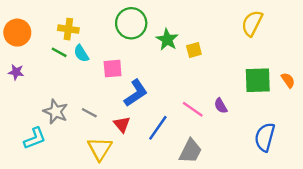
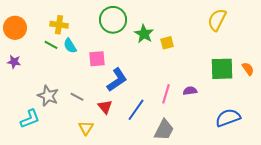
purple semicircle: (221, 106) -> (190, 91), turned 112
pink line: (193, 109) -> (166, 94), turned 72
blue semicircle: (265, 137) -> (228, 118), turned 55
yellow triangle: (100, 149) -> (86, 128), size x0.7

